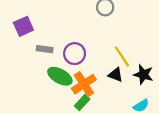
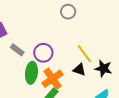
gray rectangle: (45, 49) -> (17, 50), turned 32
green ellipse: (60, 76) -> (31, 73), turned 70

